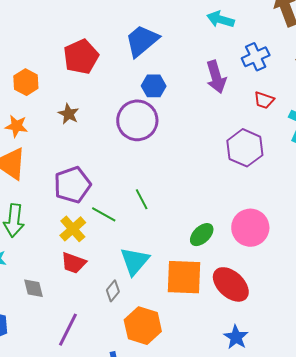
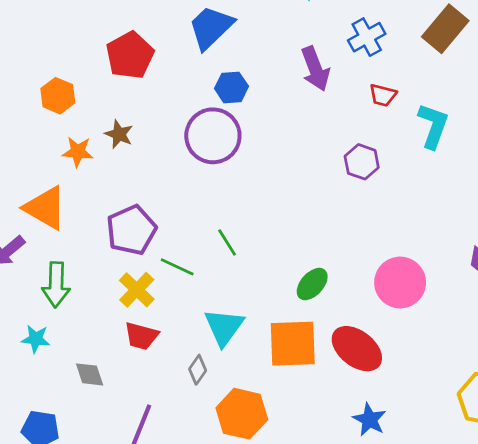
orange star: (16, 126) -> (78, 152), moved
purple hexagon: (245, 148) -> (362, 162), size x0.7
pink circle: (250, 228) -> (400, 283), moved

